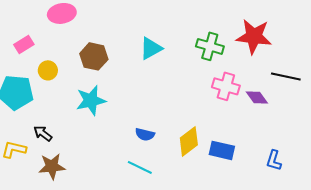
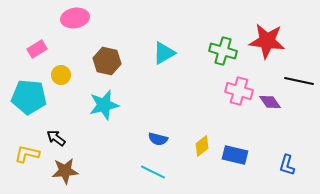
yellow diamond: (189, 141) -> (202, 146), size x0.7

